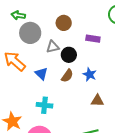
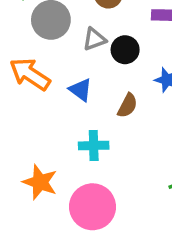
brown semicircle: (67, 76) -> (127, 106), moved

